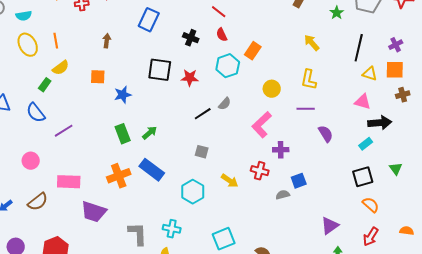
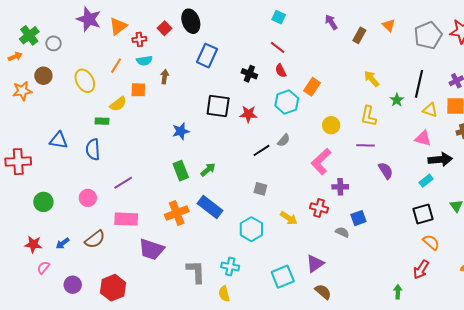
green star: (337, 13) -> (397, 100), moved
cyan semicircle: (24, 16) -> (144, 61), moved
orange line: (56, 41) -> (116, 66), moved, turned 42
orange square: (98, 77) -> (138, 90), moved
green rectangle: (45, 85) -> (102, 121), turned 56
blue semicircle: (36, 113) -> (93, 149), turned 35
purple line: (64, 131) -> (123, 183), moved
gray semicircle: (283, 195) -> (342, 232), turned 40
purple triangle: (330, 226) -> (315, 264), moved
red arrow: (371, 237) -> (421, 270), moved

